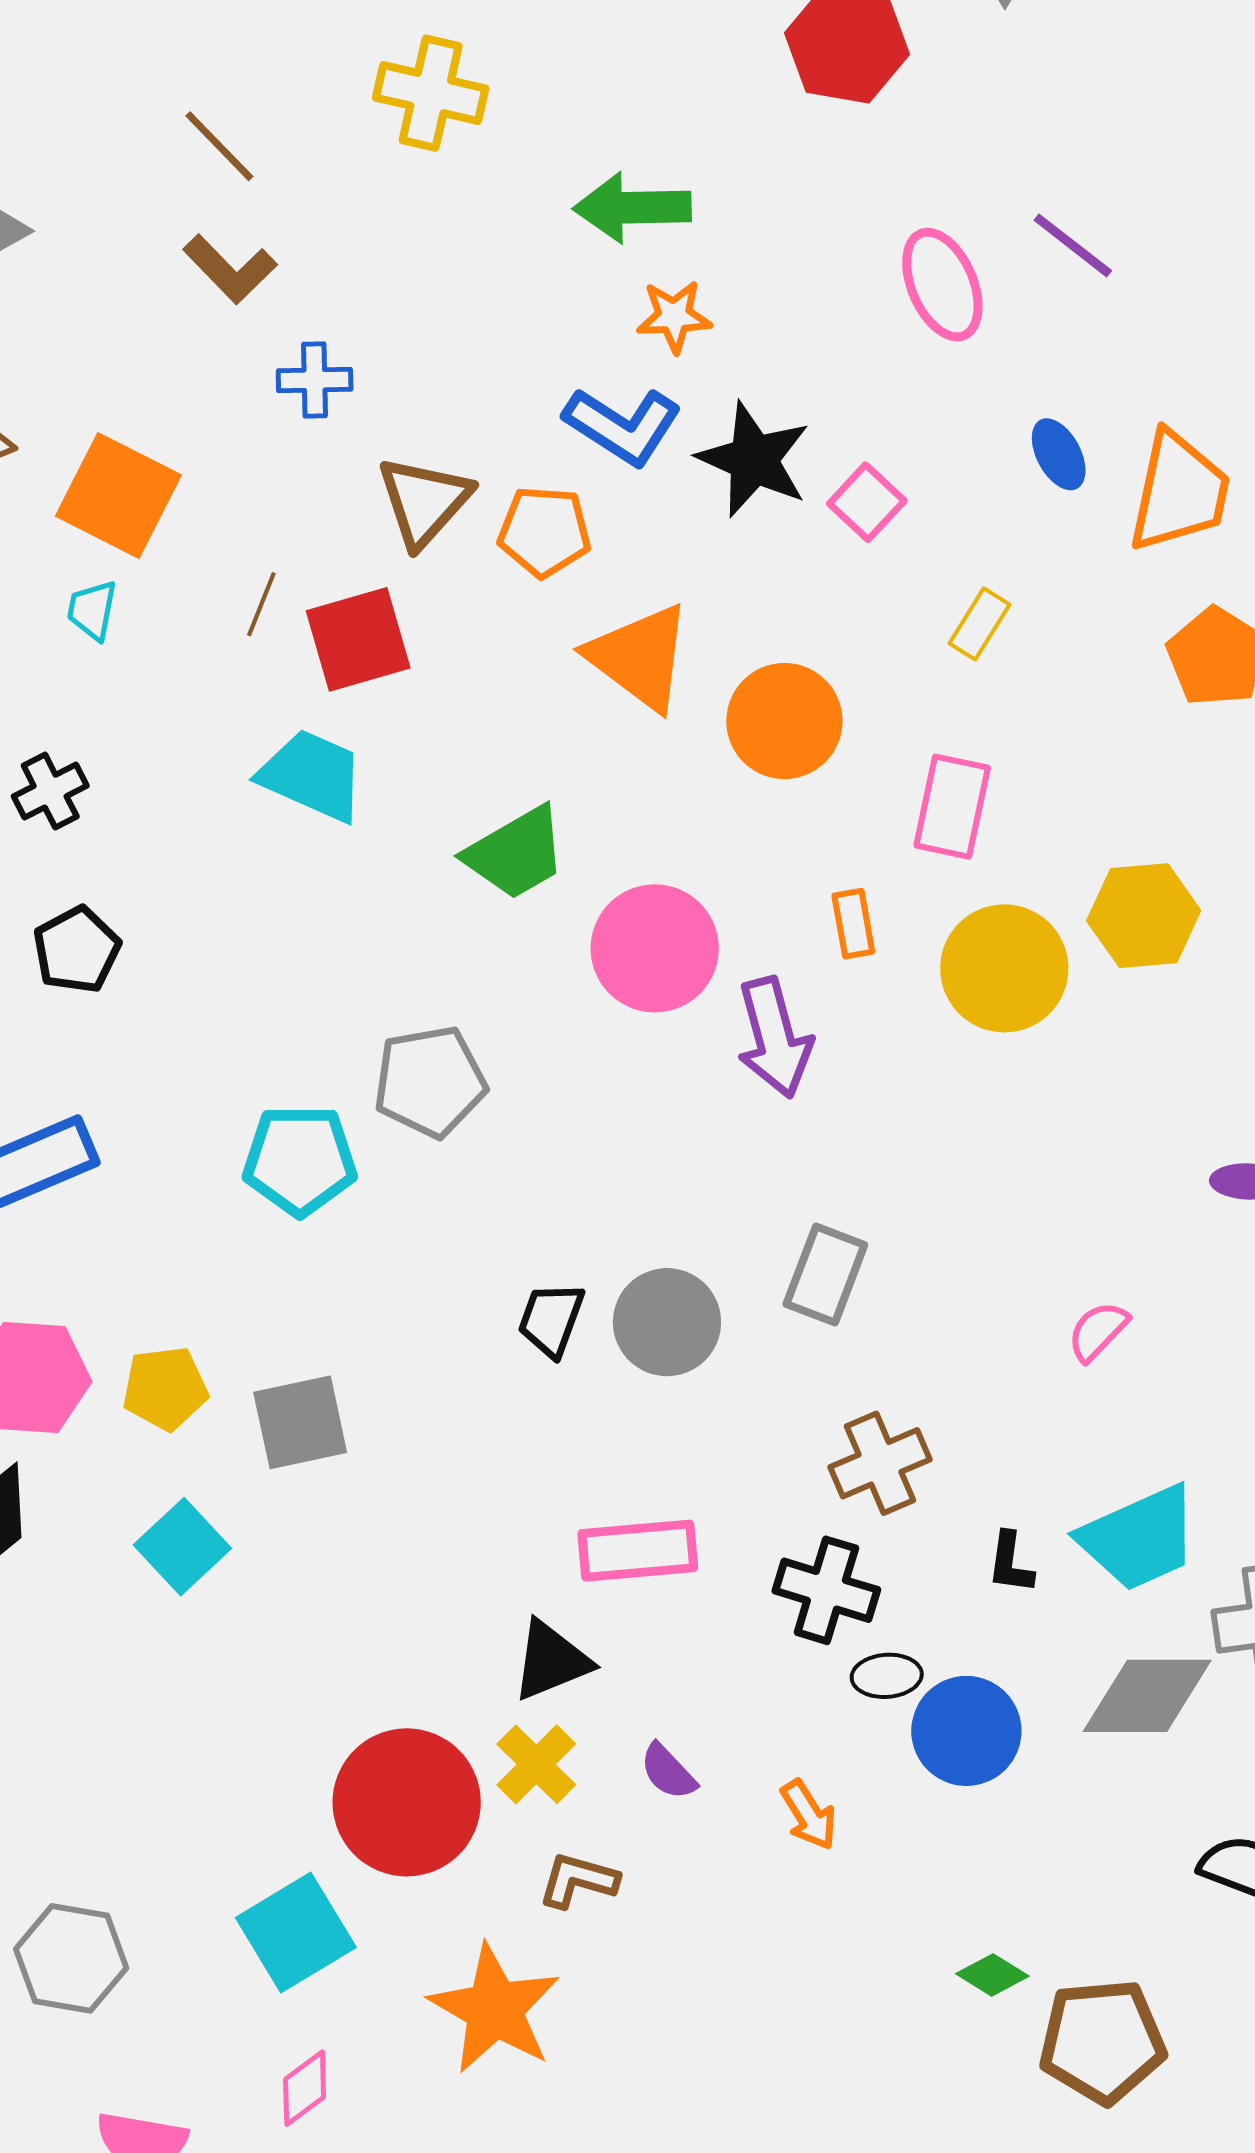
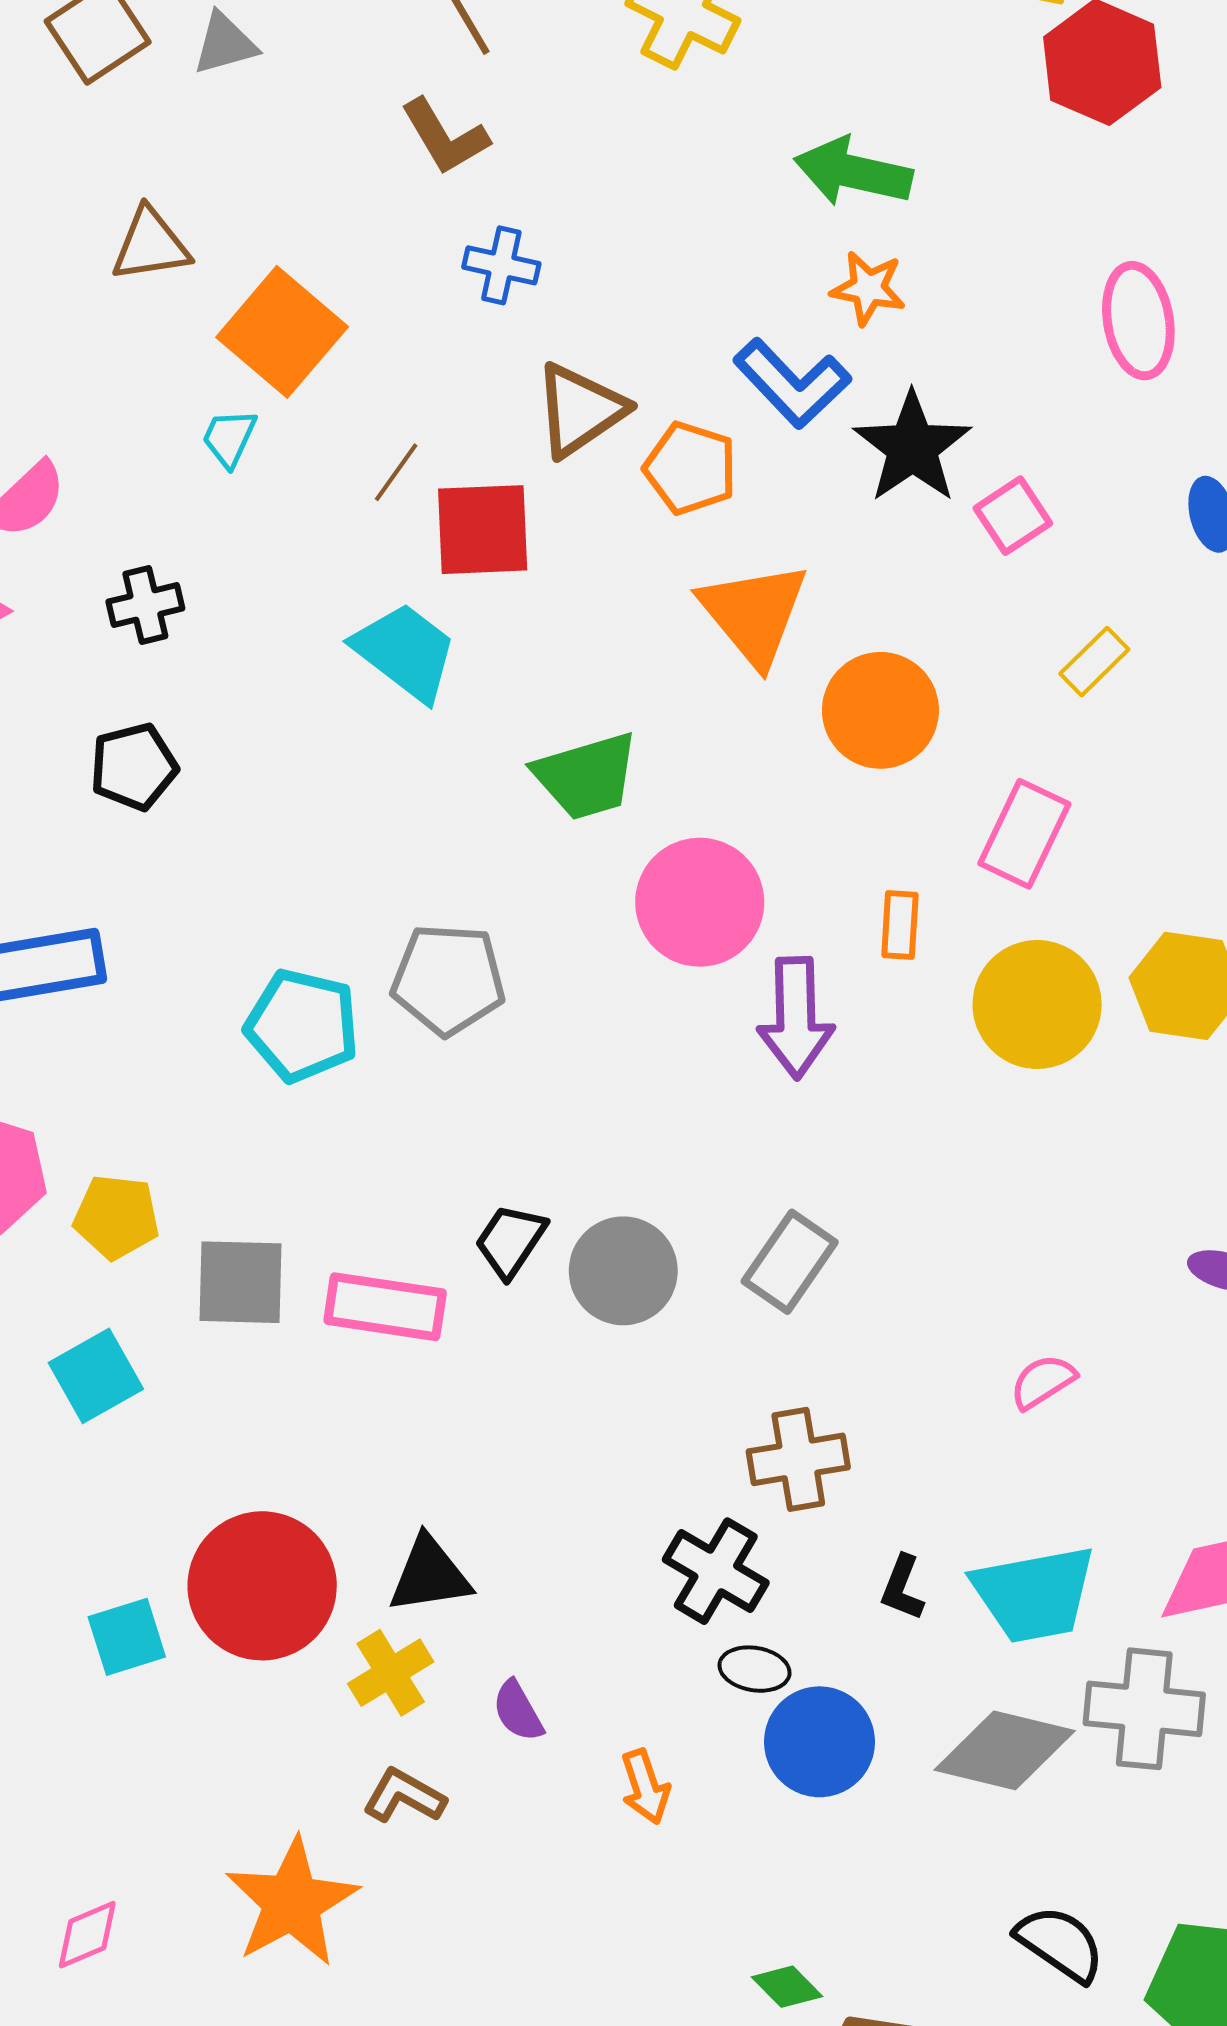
pink rectangle: (638, 1551) -> (385, 1307), moved
red circle: (407, 1802) -> (262, 1586), moved
cyan square: (296, 1933) -> (127, 1637), moved, size x0.7

